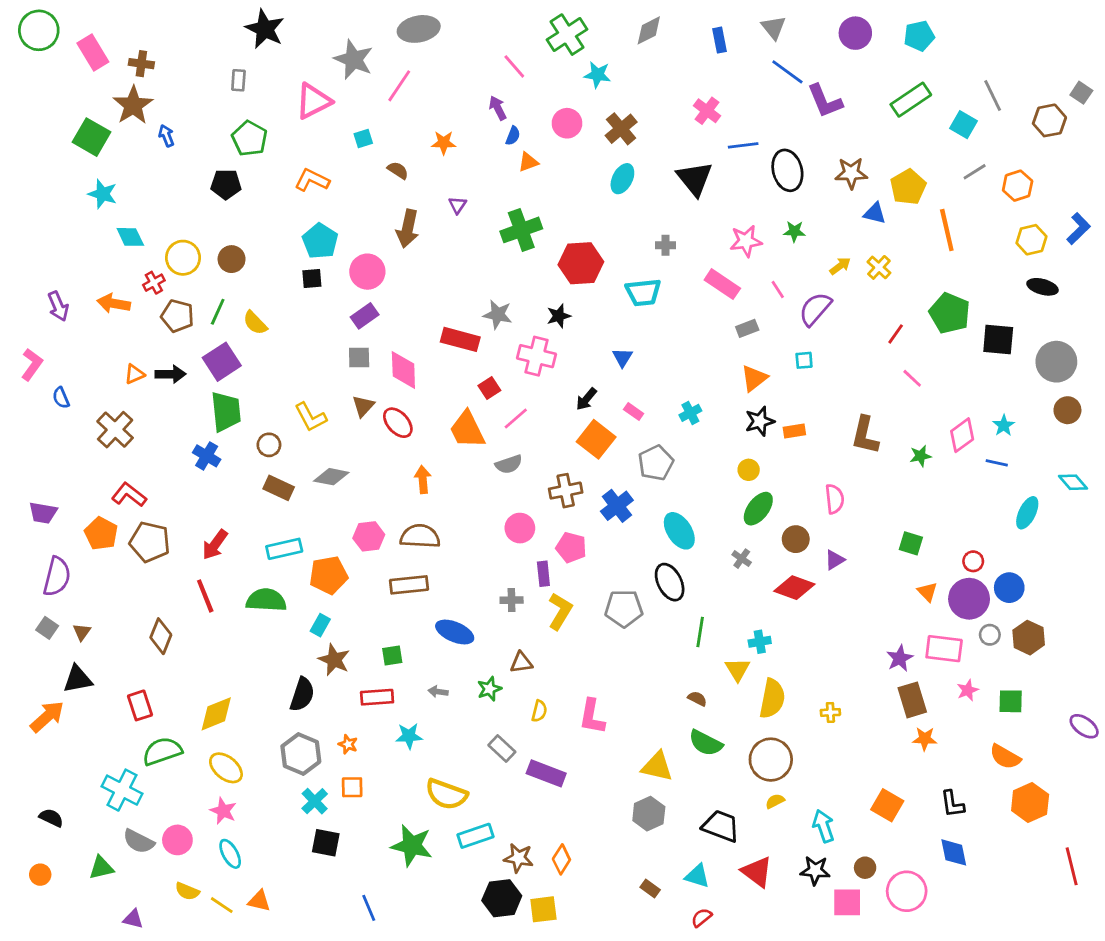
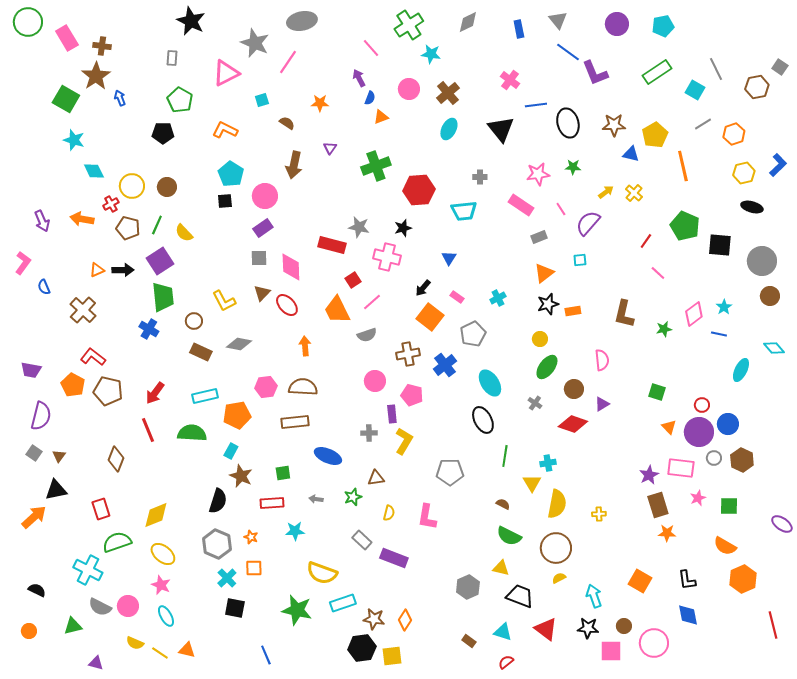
gray pentagon: (624, 608) -> (450, 472), moved
yellow triangle: (657, 766) -> (501, 568), moved, size x0.7

